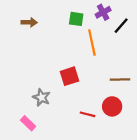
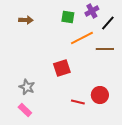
orange line: (92, 43) -> (82, 38), turned 75
brown line: (120, 80) -> (105, 49), moved
gray star: (41, 97) -> (27, 87), moved

